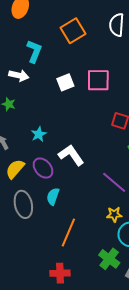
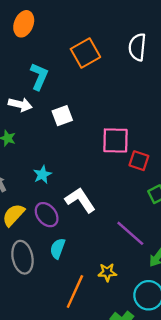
pink square: (98, 80) -> (115, 140), moved
white square: (65, 82) -> (62, 116), moved
yellow star: (114, 214) -> (107, 272), moved

